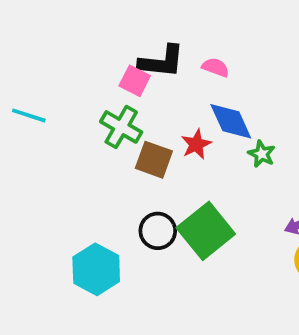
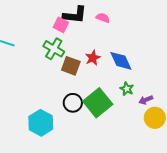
blue diamond: (231, 121) -> (121, 61), moved
green star: (262, 154) -> (127, 89), moved

